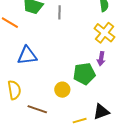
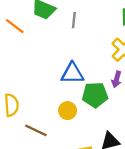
blue triangle: (27, 56) -> (72, 73), moved

